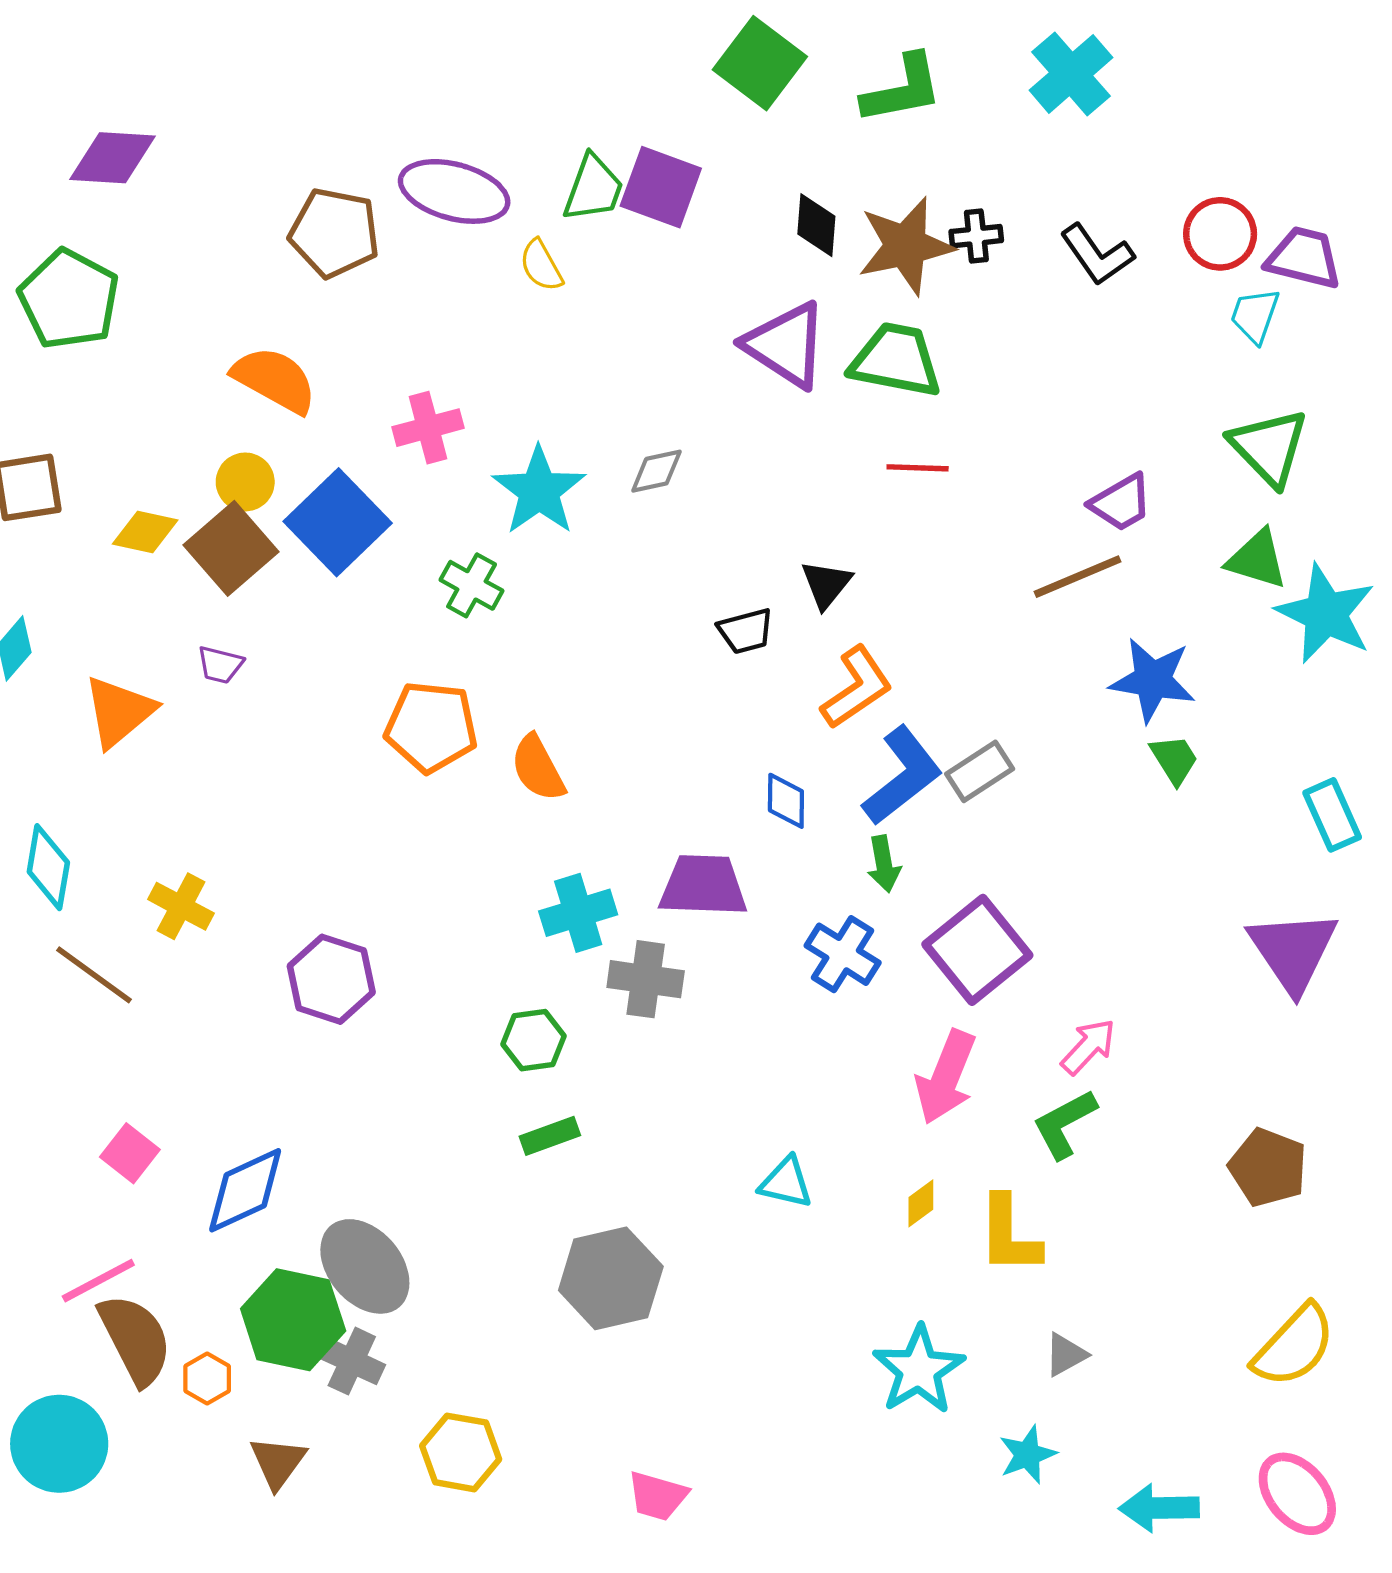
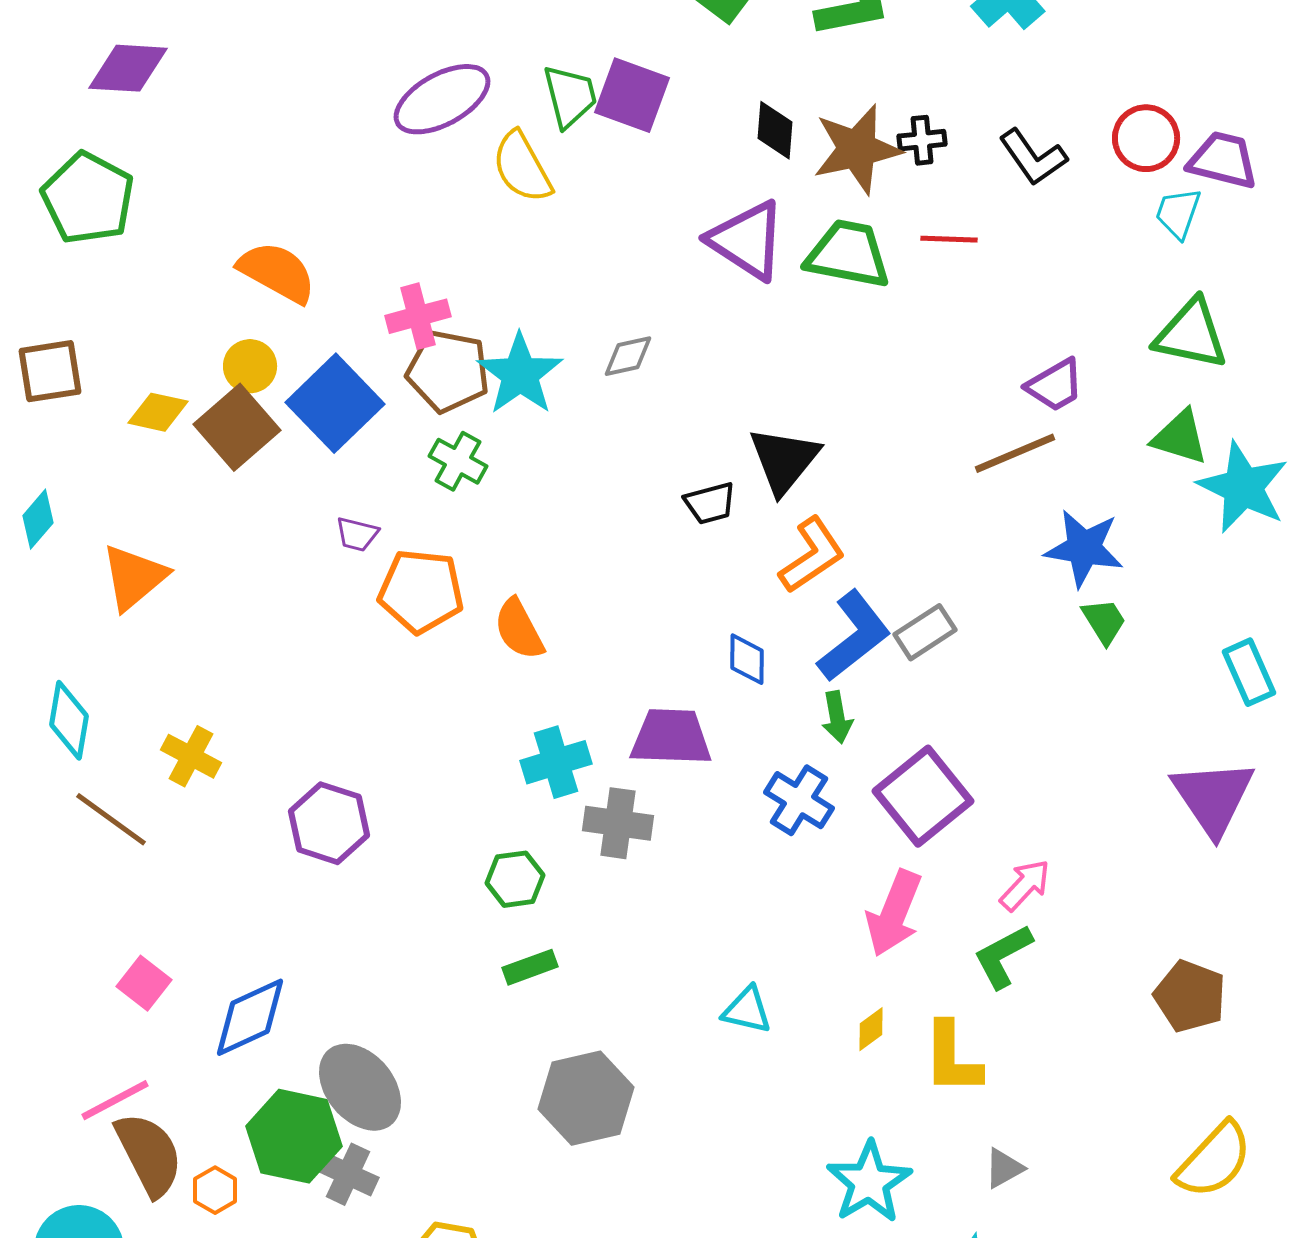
green trapezoid: (593, 188) -> (570, 96), turned -34
purple ellipse: (454, 191) -> (442, 99), turned -44
brown pentagon: (334, 233) -> (448, 371), moved
yellow semicircle: (541, 265) -> (522, 167), size x1.5
green triangle: (1269, 447) -> (1191, 334), turned -34
red line: (918, 468) -> (949, 239), moved
black triangle: (826, 584) -> (784, 460), size x1.5
purple trapezoid: (220, 665) -> (357, 534), moved

